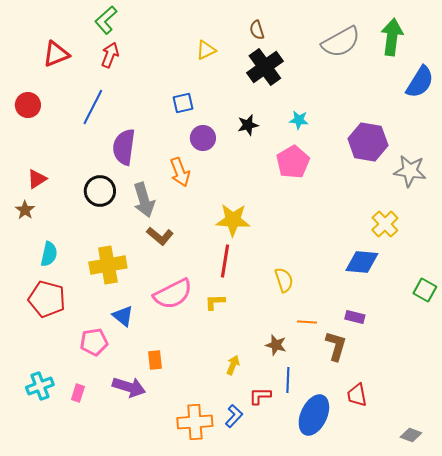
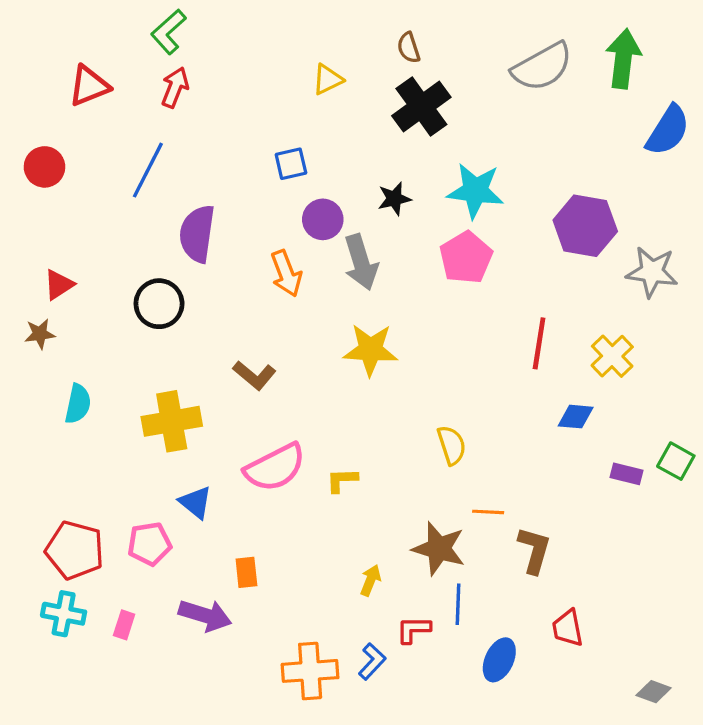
cyan star: (299, 120) -> (475, 191), size x1.8
gray arrow: (144, 200) -> (361, 262), moved
brown star: (25, 210) -> (40, 334), turned 30
red line: (225, 261) -> (539, 343), moved
blue diamond: (362, 262) -> (576, 417), size x0.7
red pentagon: (47, 299) -> (75, 550), moved
purple rectangle: (355, 317) -> (626, 474), moved
brown star: (276, 345) -> (439, 549), size x1.6
cyan cross: (40, 386) -> (64, 614), turned 32
blue ellipse: (314, 415) -> (499, 660), size x0.7

